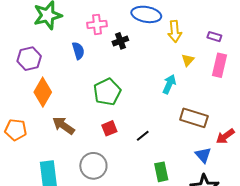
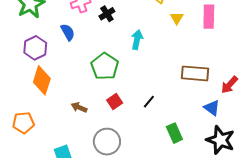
purple hexagon: (29, 59) -> (35, 48), moved
cyan arrow: (169, 84) -> (137, 40), moved
brown arrow: (63, 126) -> (79, 107), moved, size x0.7

